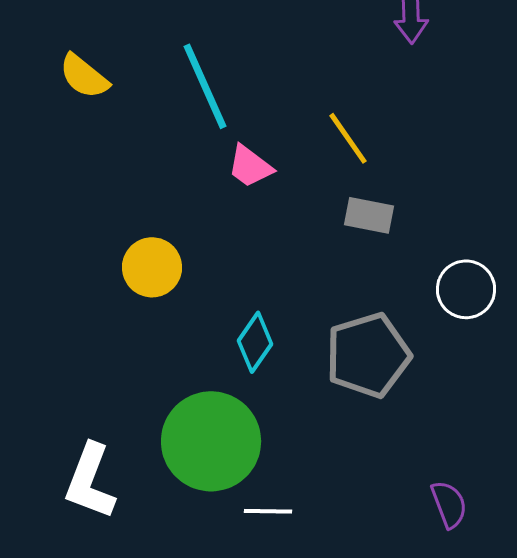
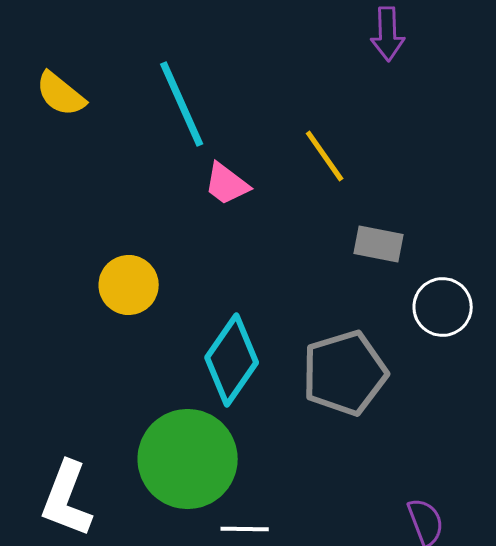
gray rectangle: (369, 215) -> (379, 244), moved
cyan diamond: (255, 342) -> (232, 360), size x1.5

